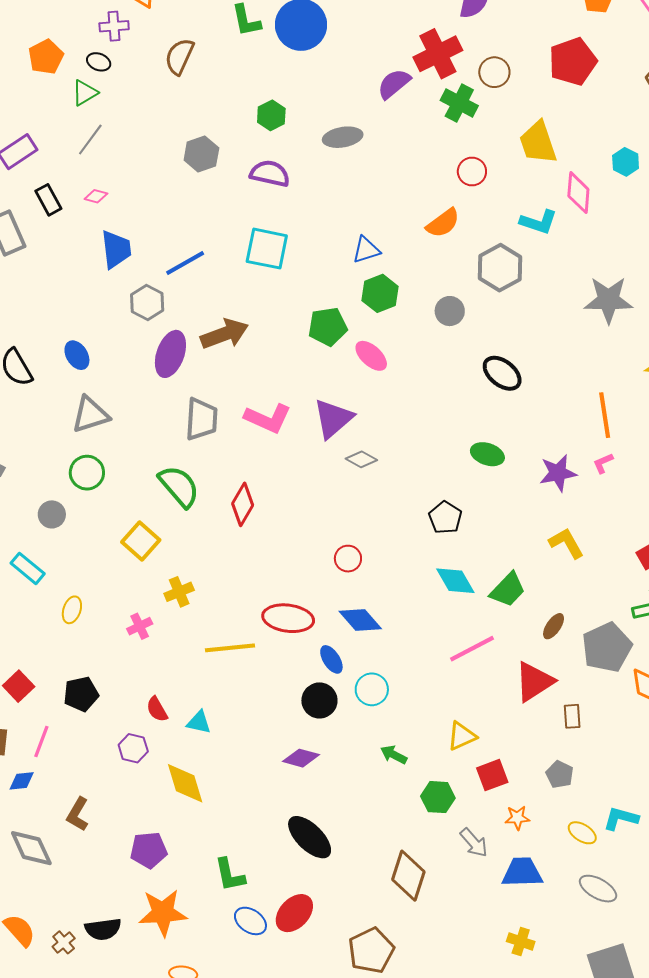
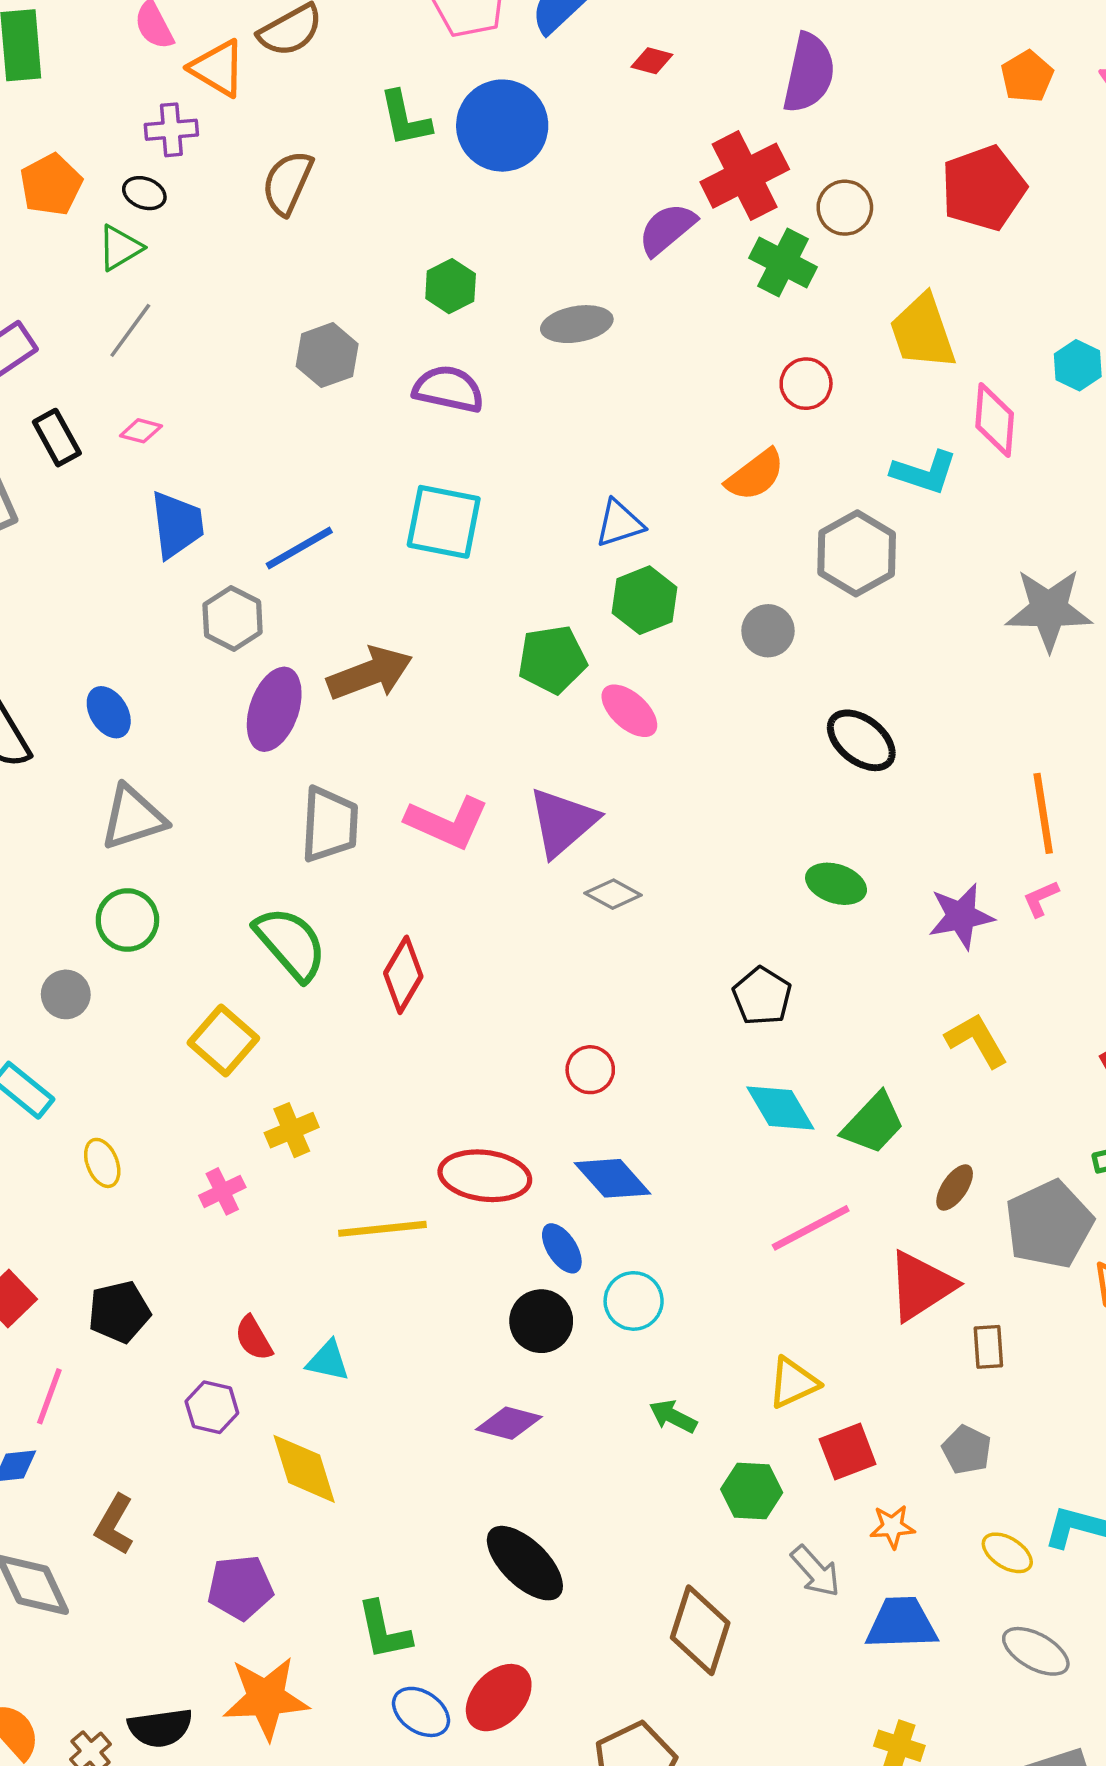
yellow ellipse: (72, 610) -> (102, 1163), turned -40

